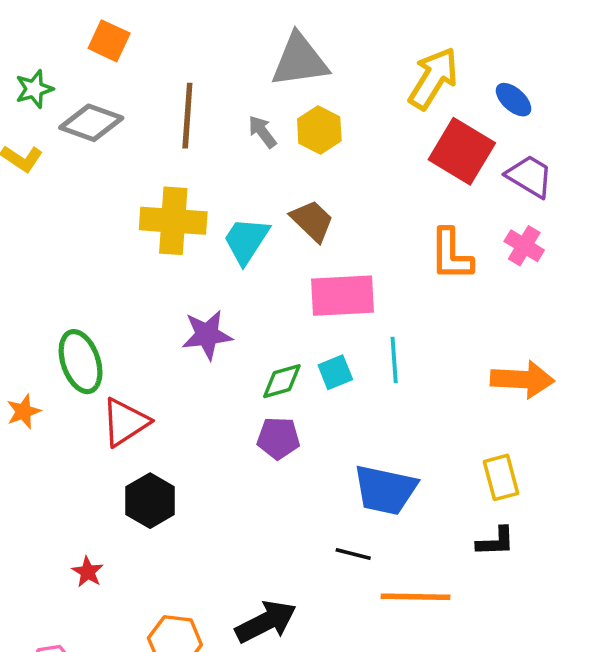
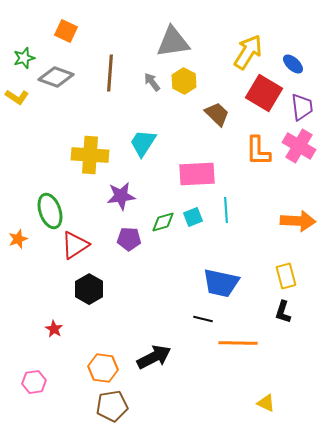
purple trapezoid: (530, 176) -> (302, 107), turned 52
yellow cross: (173, 221) -> (90, 155), moved
brown trapezoid: (312, 221) -> (217, 114), moved
pink cross: (524, 246) -> (299, 146), size x1.5
purple pentagon: (278, 438) -> (129, 239), moved
black L-shape: (496, 542) -> (283, 312), turned 110

